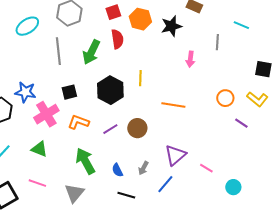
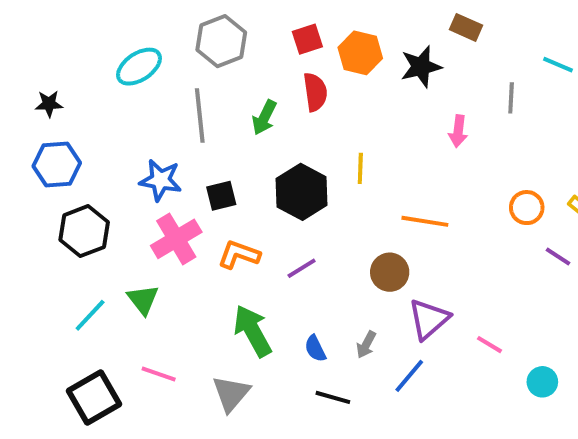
green arrow: (91, 52) -> (264, 117), size x0.7
blue star: (25, 92) -> (161, 180), moved
brown circle: (137, 128) -> (390, 272), moved
green triangle: (39, 149) -> (143, 300), moved, turned 30

